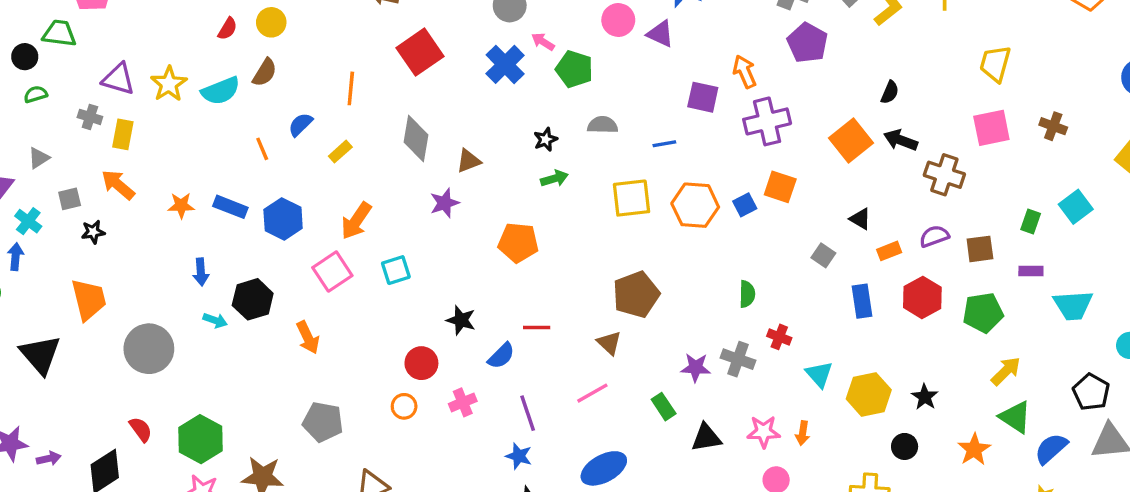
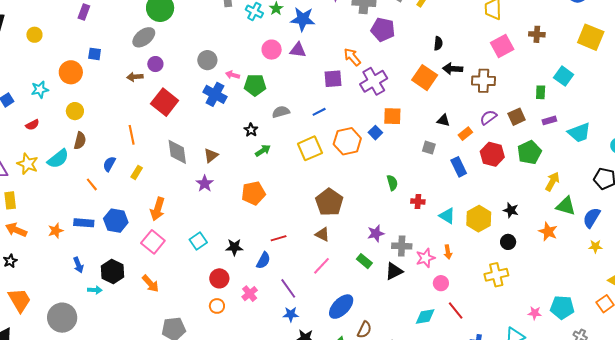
red semicircle: (227, 29) -> (32, 125), moved, turned 48
cyan square: (396, 270) -> (198, 241), moved
gray cross: (738, 359) -> (402, 246), moved

